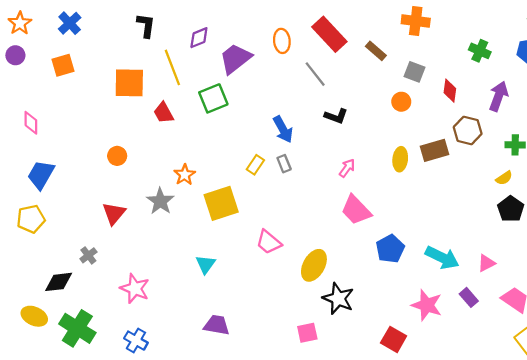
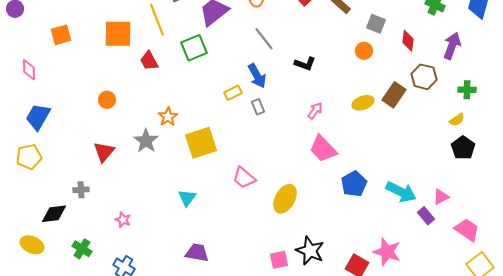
orange square: (63, 65) -> (61, 35), moved
gray line: (315, 74) -> (264, 39), moved
brown rectangle: (434, 150) -> (394, 95), turned -40
yellow ellipse: (400, 159) -> (363, 103), turned 65
yellow rectangle: (255, 165) -> (233, 93), moved, turned 30
gray cross: (88, 255) -> (81, 190), turned 35
pink star: (135, 289) -> (123, 220), size x0.6
purple rectangle: (469, 297) -> (426, 216), moved
black star: (338, 299) -> (310, 251), moved
pink star: (427, 305) -> (387, 252), moved
green cross: (77, 328) -> (82, 249), moved, size x0.6

